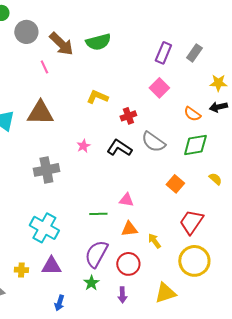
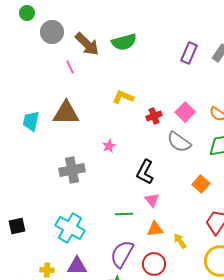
pink square: (159, 88) -> (185, 112), moved
black L-shape: (119, 148) -> (145, 172), moved, turned -95
pink triangle: (126, 200) -> (152, 200), turned 42

